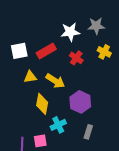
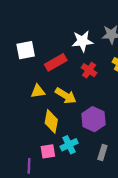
white square: (19, 51) -> (26, 50), moved
pink square: (40, 141) -> (48, 151), moved

